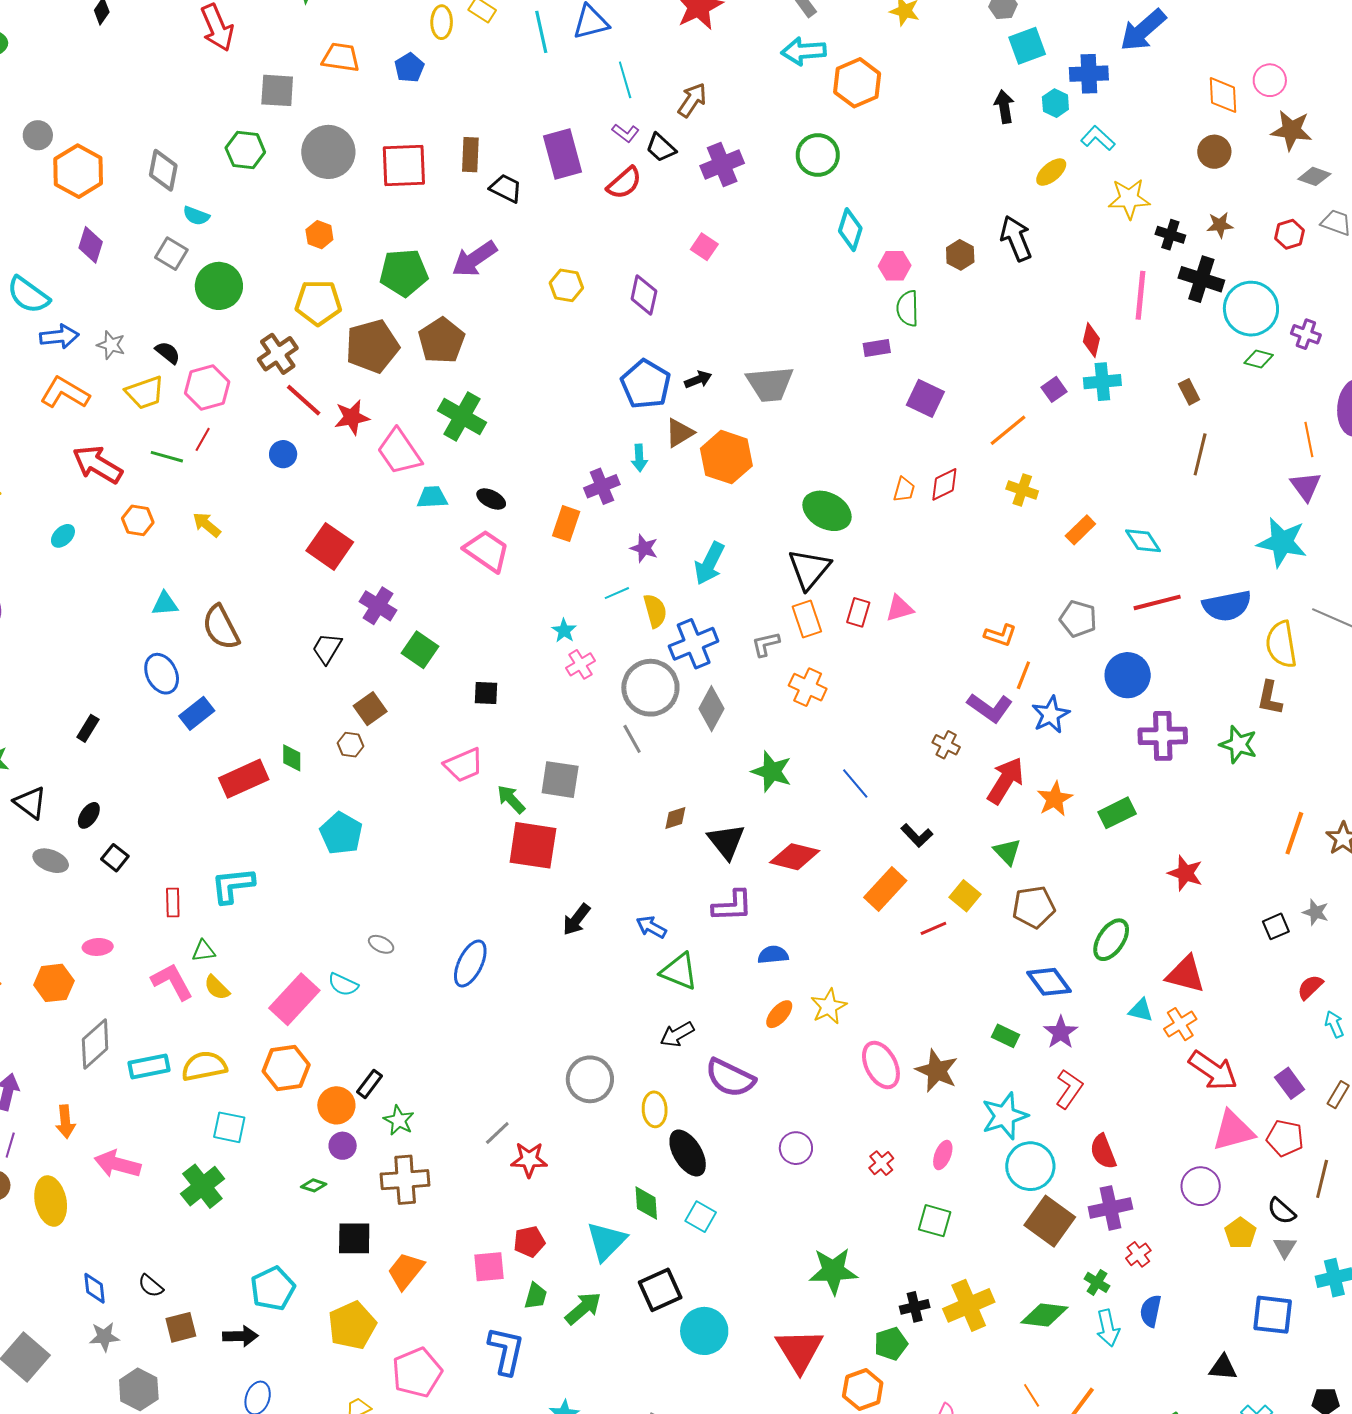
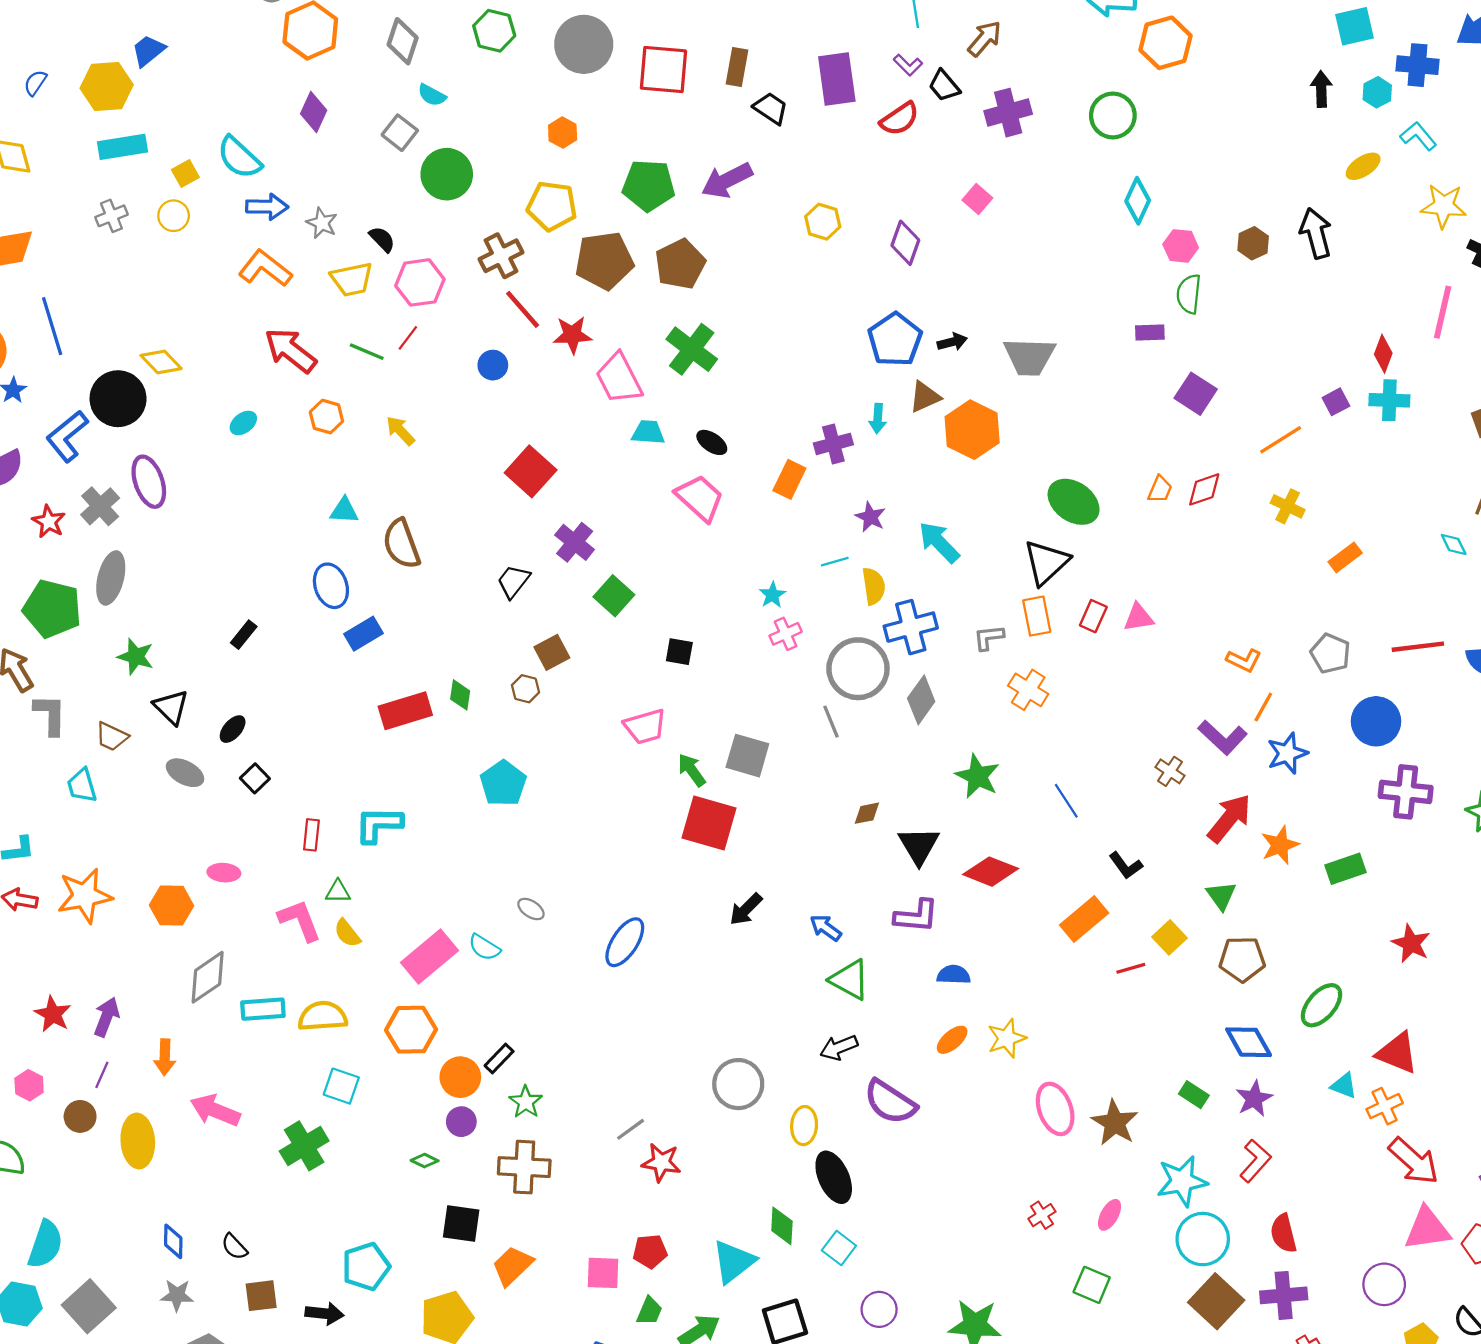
cyan diamond: (1143, 541) -> (1454, 544), moved, size x0.7
cyan arrow: (709, 563) -> (939, 542), turned 102
purple circle: (796, 1148) -> (879, 1309), moved

